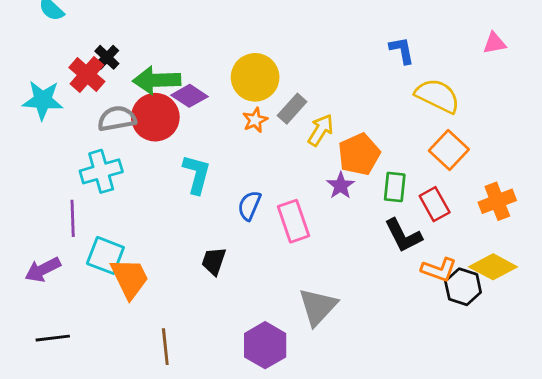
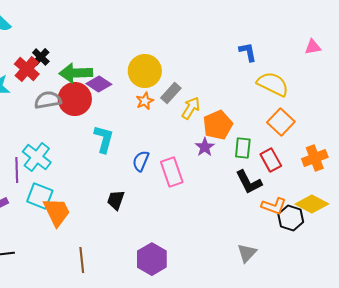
cyan cross: (101, 171) -> (37, 157), moved, turned -36
gray triangle: (318, 307) -> (247, 253), moved, size x0.7

